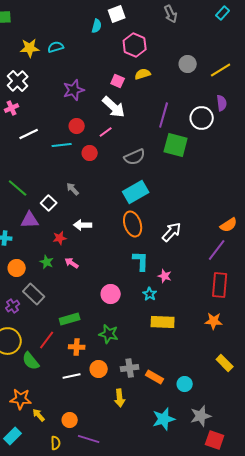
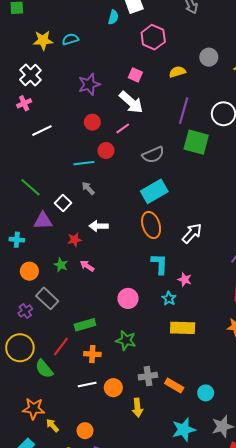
yellow semicircle: (143, 74) -> (177, 72), moved
cyan line: (62, 145) -> (84, 163), moved
orange circle: (99, 369) -> (113, 388), moved

